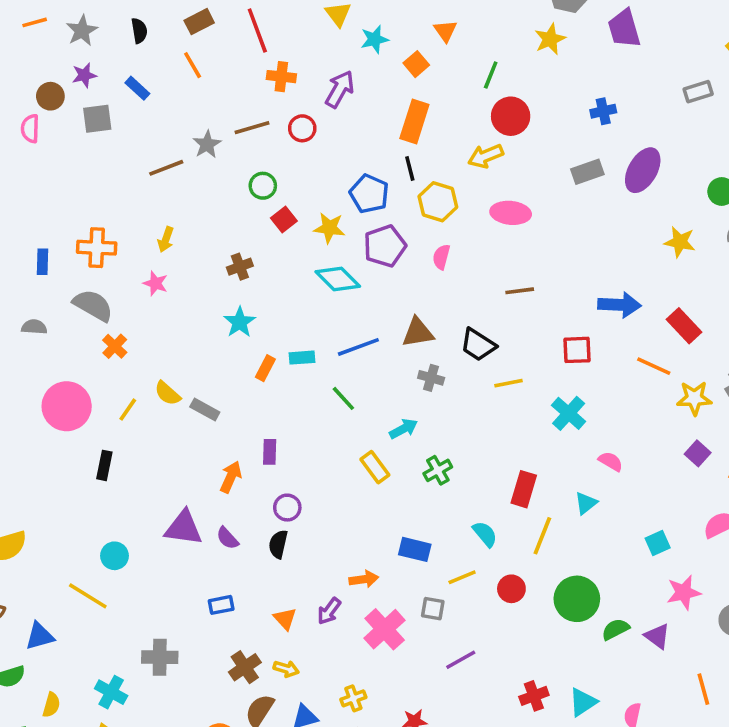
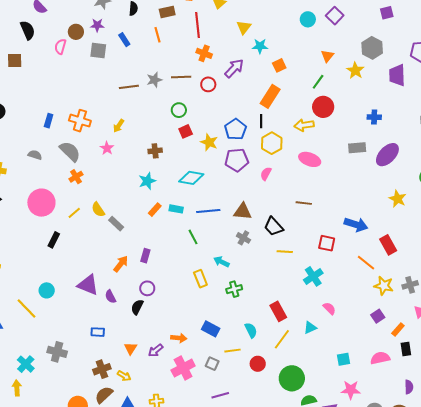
orange triangle: (445, 31) -> (327, 56), moved
yellow star: (550, 39) -> (355, 71), turned -30
cyan diamond: (338, 279) -> (191, 178), moved, turned -50
cyan arrow: (404, 429) -> (221, 262), turned -140
red rectangle: (524, 489) -> (278, 311), turned -60

